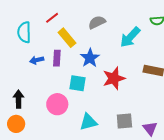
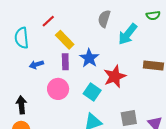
gray semicircle: (97, 22) -> (104, 19), moved, turned -42
purple rectangle: (57, 58) -> (65, 62), moved
cyan square: (77, 83) -> (92, 92), moved, turned 30
pink circle: (57, 104) -> (58, 89), moved

